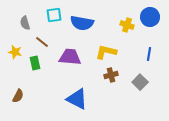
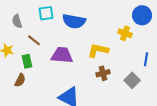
yellow cross: (127, 25) -> (125, 33), moved
blue line: (149, 54) -> (146, 59), moved
brown semicircle: (18, 96) -> (20, 80), moved

